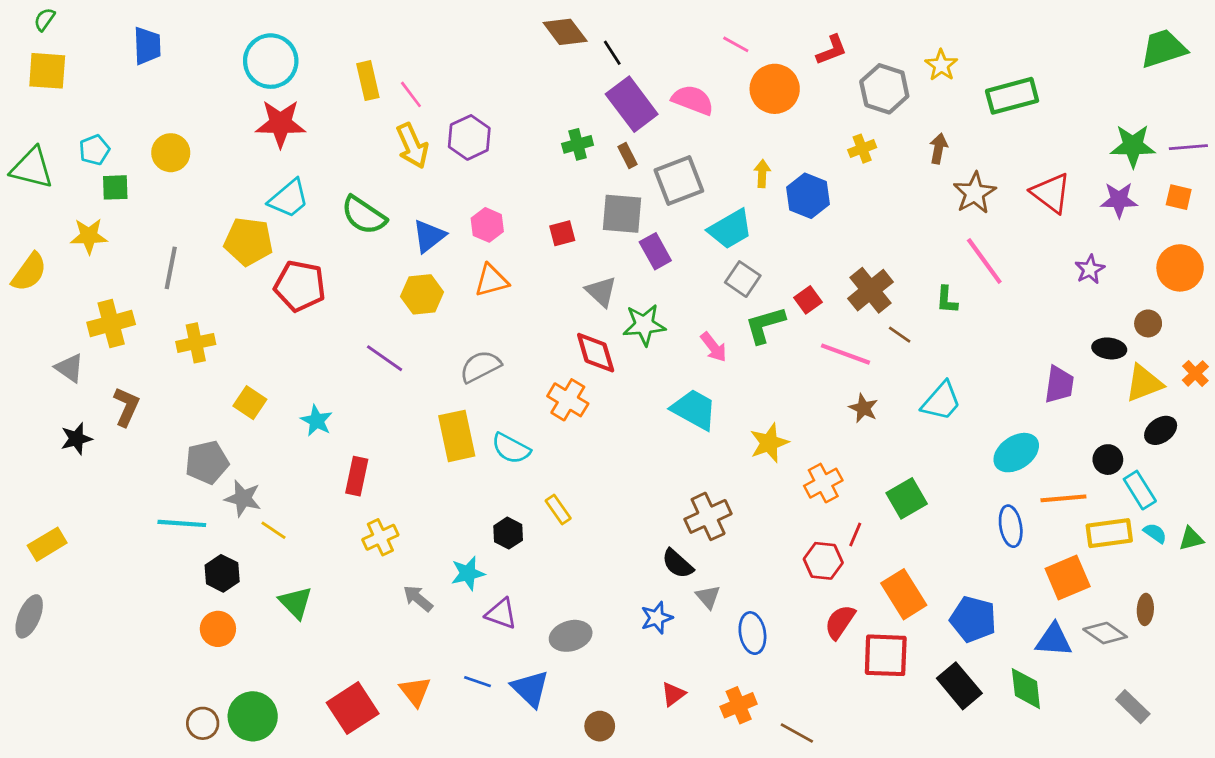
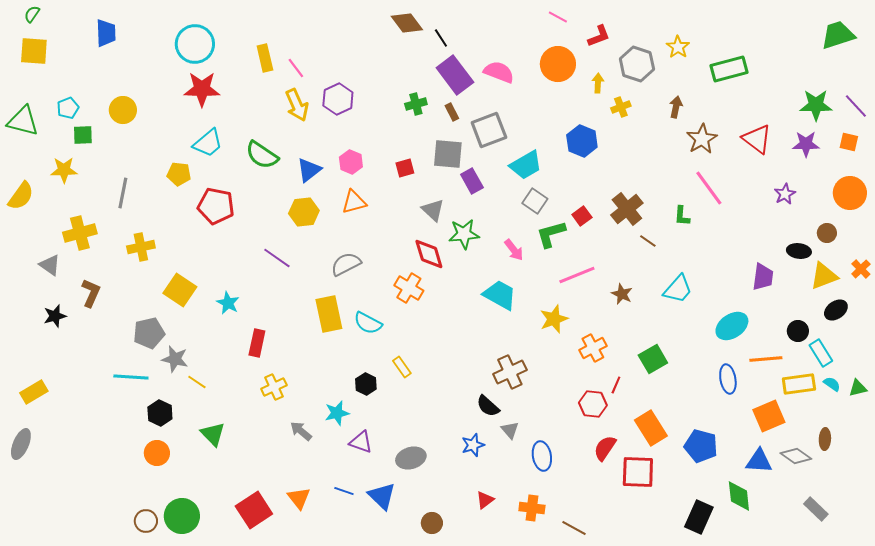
pink line: (736, 44) -> (558, 17), moved
purple line: (1188, 147) -> (856, 106), turned 52
yellow arrow: (762, 174) -> (598, 83), moved
yellow pentagon: (248, 242) -> (179, 174), size x0.7
pink line: (845, 354) -> (577, 275), moved, turned -42
yellow square: (250, 403) -> (180, 290), size x1.4
black rectangle: (959, 686) -> (699, 517), moved, turned 64
orange cross: (739, 705) -> (532, 508), turned 30

